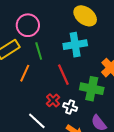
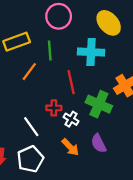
pink circle: (28, 25) -> (59, 16), moved
red cross: (53, 100) -> (54, 108), turned 32

